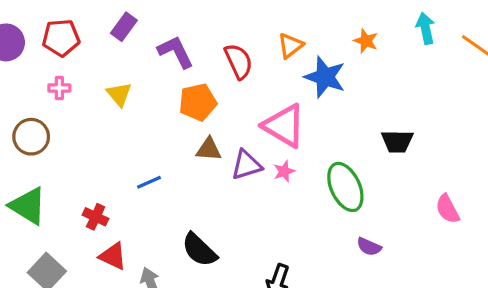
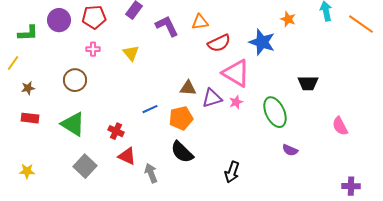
orange triangle: (290, 46) -> (200, 22), moved, turned 30
red semicircle: (239, 61) -> (219, 43), moved, turned 90
orange pentagon: (198, 102) -> (181, 118), moved

